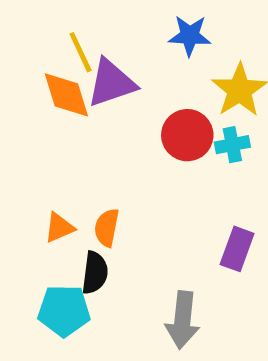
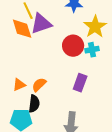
orange semicircle: (107, 228) -> (39, 85), turned 35
purple rectangle: (237, 249) -> (80, 83), moved

